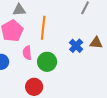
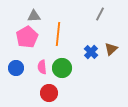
brown triangle: (96, 43) -> (111, 49), turned -48
pink semicircle: (27, 53) -> (42, 67), moved

